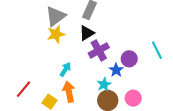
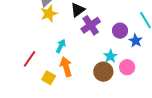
blue star: (116, 70) -> (136, 41), moved
cyan star: (104, 84) -> (110, 56), moved
red line: (23, 89) -> (29, 59), moved

